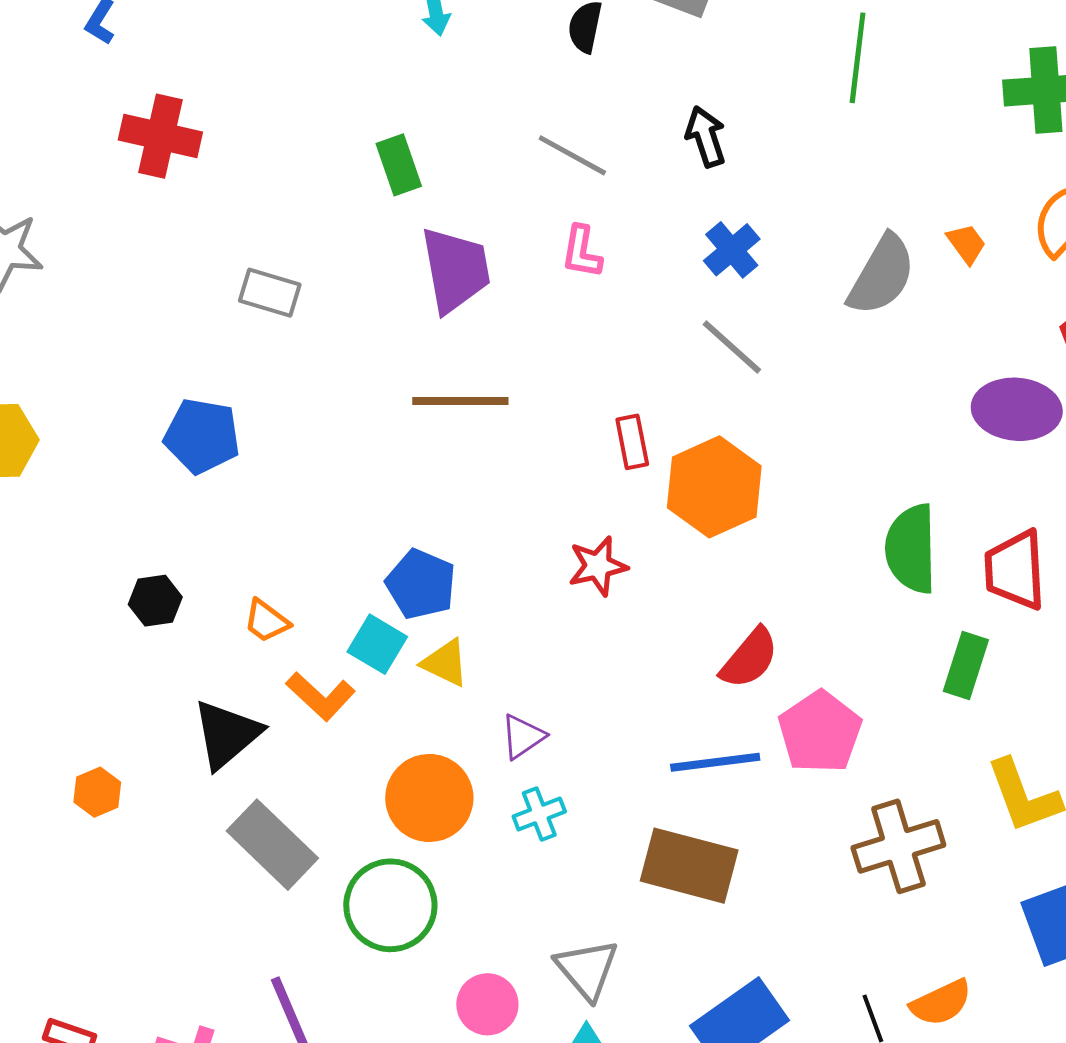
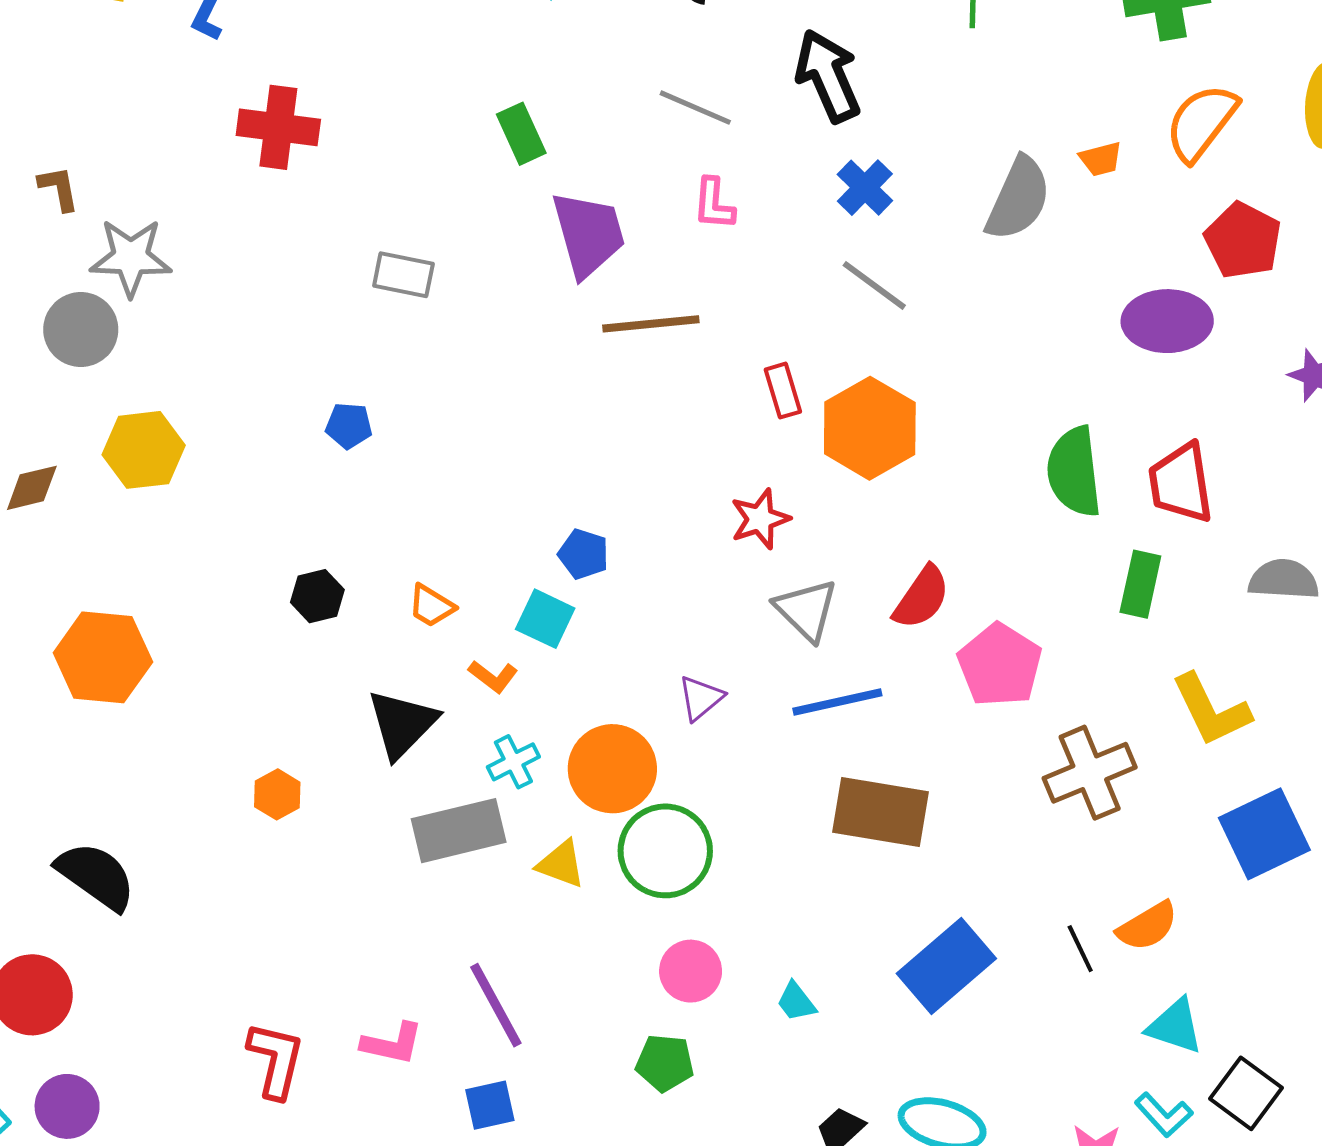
black arrow: (706, 136) -> (828, 76), size x1.5
orange trapezoid: (966, 244) -> (1101, 159), turned 117
brown line: (460, 401) -> (651, 324), moved
blue pentagon: (202, 436) -> (349, 426), size x0.6
blue pentagon: (421, 584) -> (584, 554), size x0.7
yellow triangle: (445, 663) -> (561, 864), moved
orange L-shape: (321, 696) -> (493, 676), size x0.7
blue line: (715, 762) -> (837, 702), moved
cyan cross: (539, 814) -> (513, 762), moved
gray rectangle: (272, 845) -> (459, 831), turned -52
green circle: (390, 905) -> (665, 851), moved
gray triangle: (587, 969) -> (806, 610), moved

